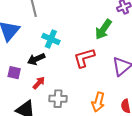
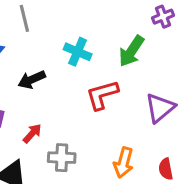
cyan cross: (51, 39) -> (78, 52), moved
black arrow: (36, 59) -> (32, 80), moved

